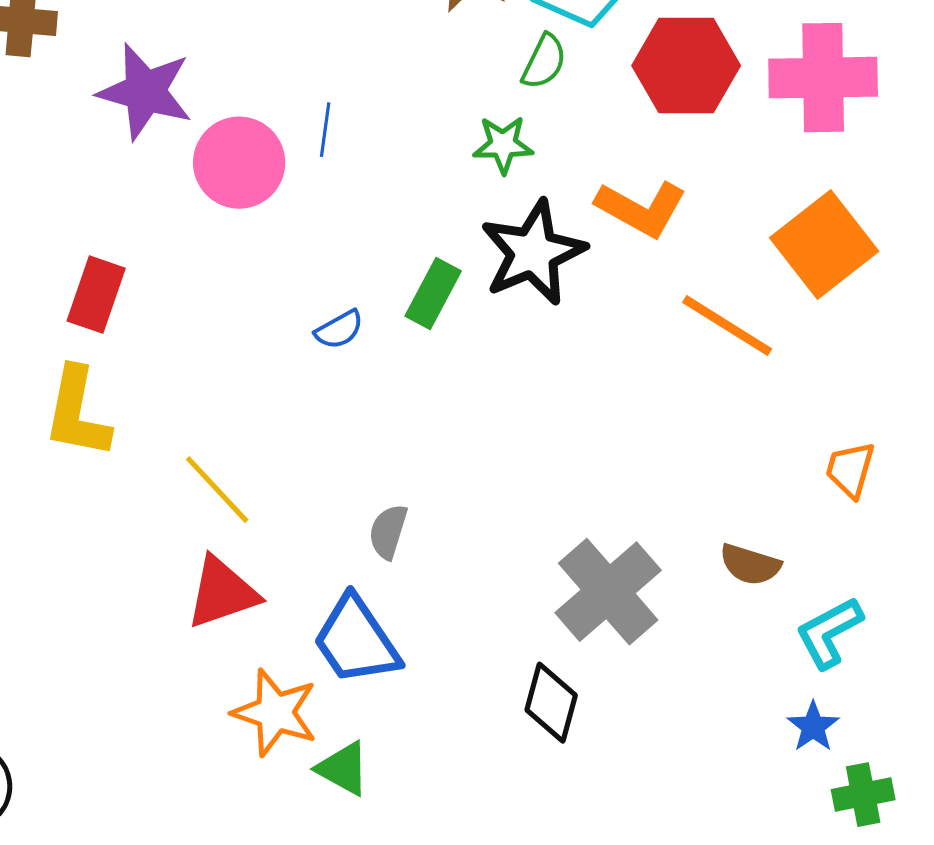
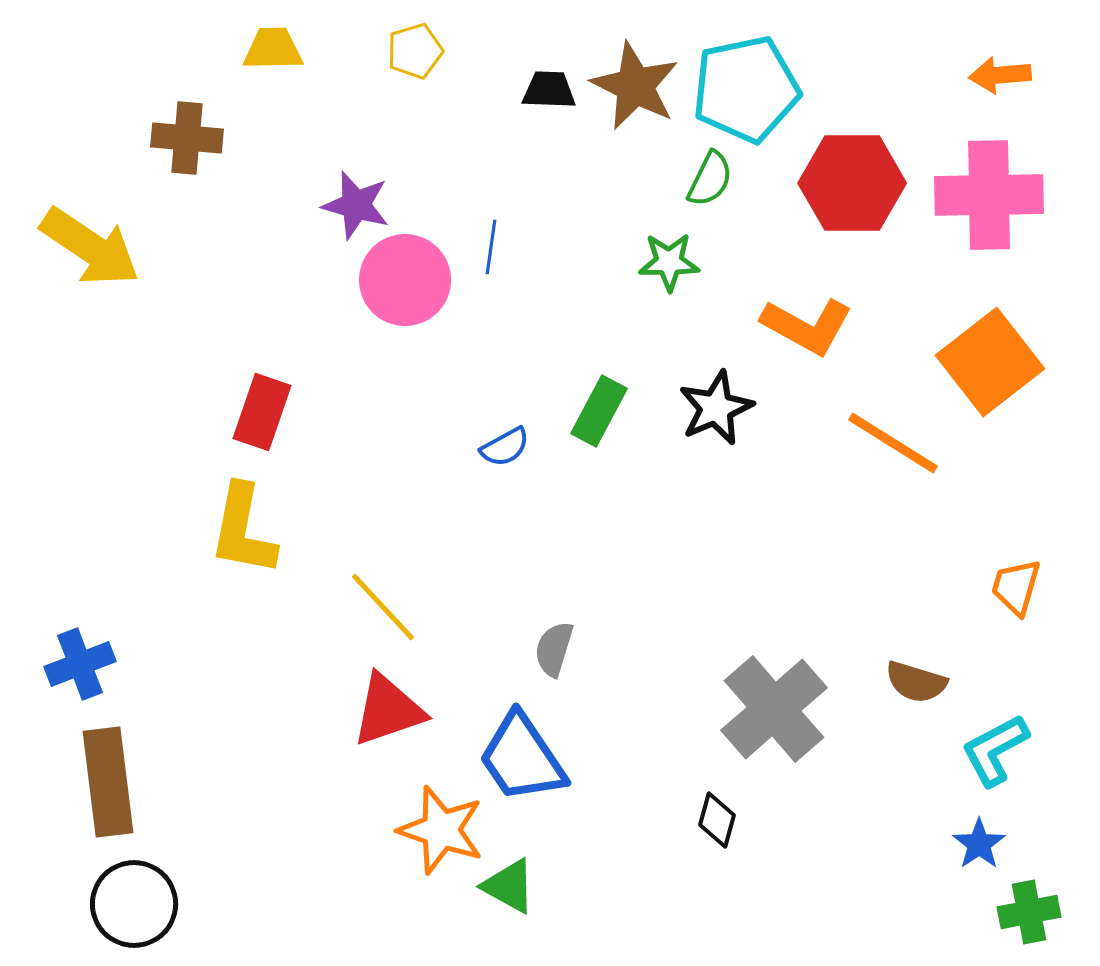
purple star: (145, 92) -> (356, 205), moved, size x0.7
black star: (533, 253) -> (716, 408), moved, size x0.7
black diamond: (551, 703) -> (717, 820), size x0.7

